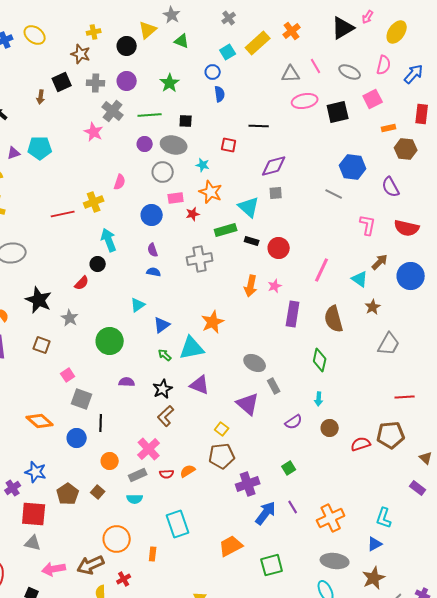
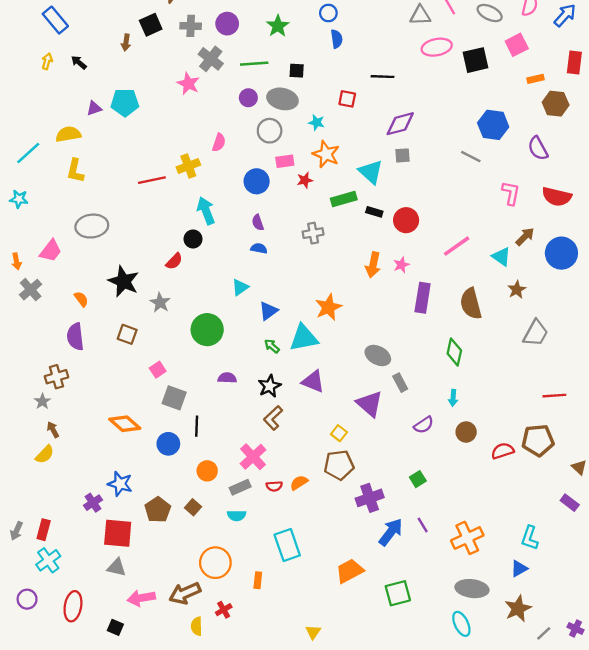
gray cross: (200, 259) -> (313, 233), size x0.7
pink line: (322, 270) -> (457, 246), turned 30

